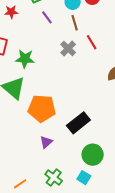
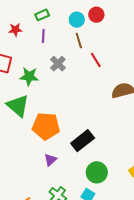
purple line: (47, 17) -> (43, 36), moved, turned 40
gray cross: (68, 48) -> (58, 64), moved

